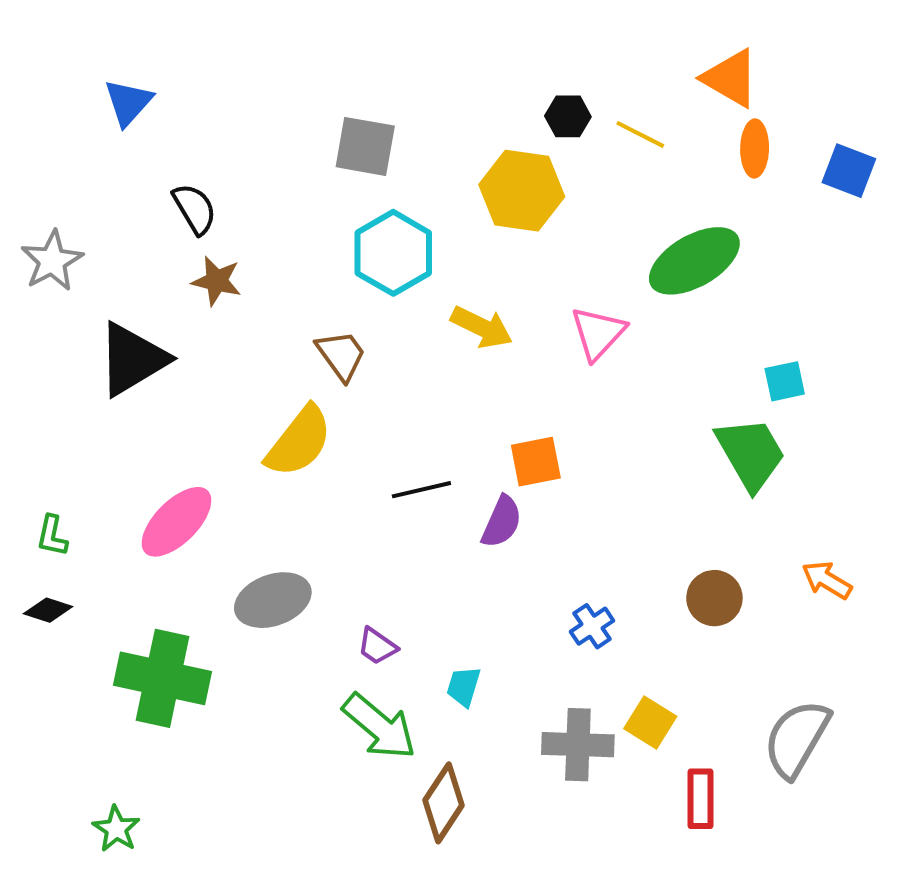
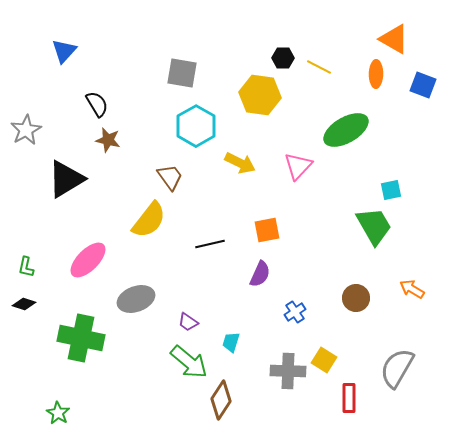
orange triangle: (730, 78) -> (394, 39), moved
purple semicircle: (502, 522) -> (260, 274), moved

